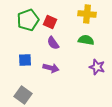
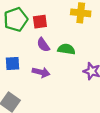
red square: (50, 22) -> (40, 22), turned -32
green semicircle: (86, 40) -> (66, 49), moved

